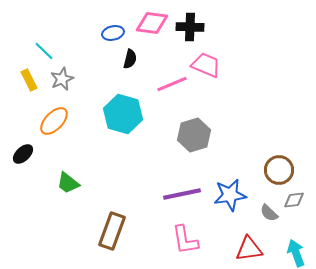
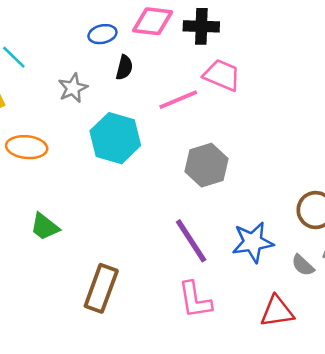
gray star: (62, 79) -> (73, 88), moved
orange ellipse: (54, 121) -> (27, 147), turned 52
purple line: (182, 194) -> (191, 241), turned 69

